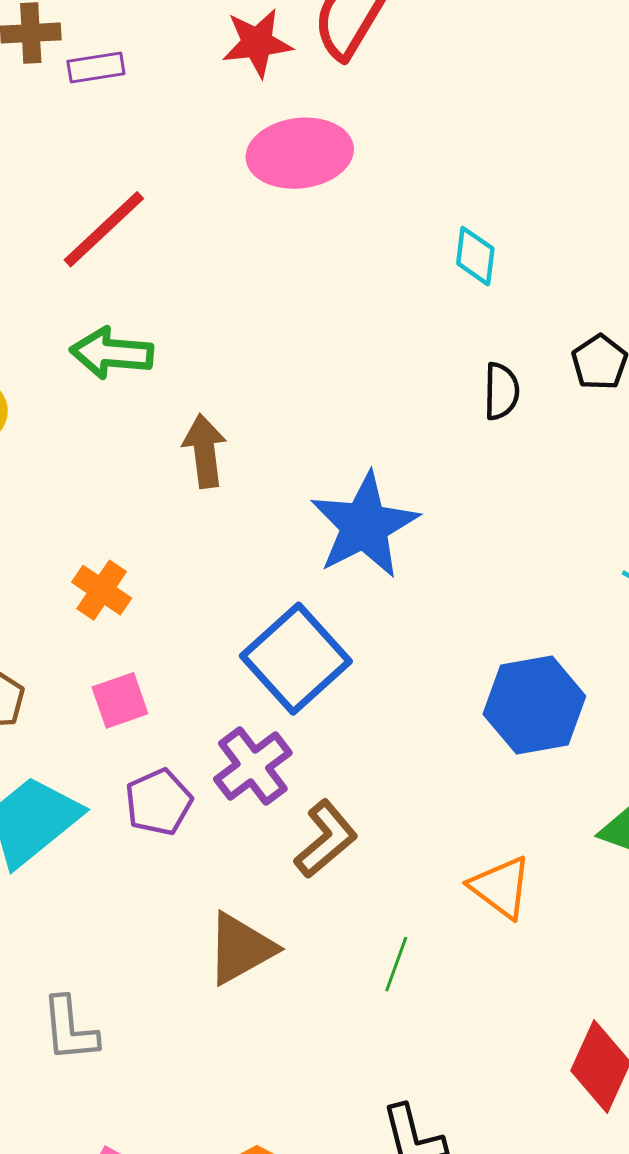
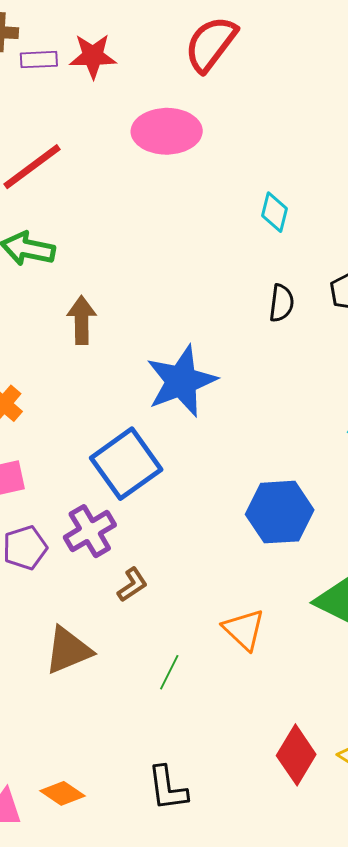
red star: (257, 43) -> (93, 56), moved
brown L-shape: (326, 839) -> (132, 585), size x0.7

